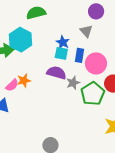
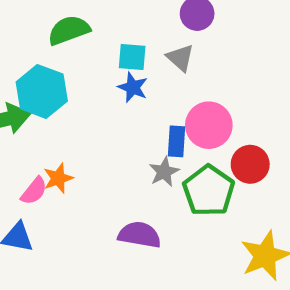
cyan square: (61, 53) -> (132, 57), moved
blue rectangle: (79, 55) -> (177, 141), moved
purple semicircle: (56, 73) -> (139, 235), moved

